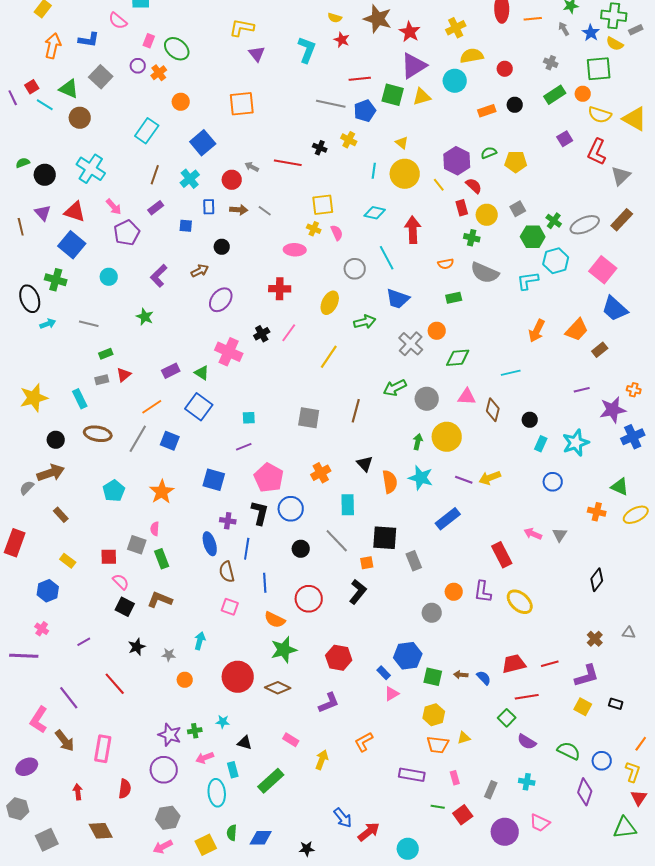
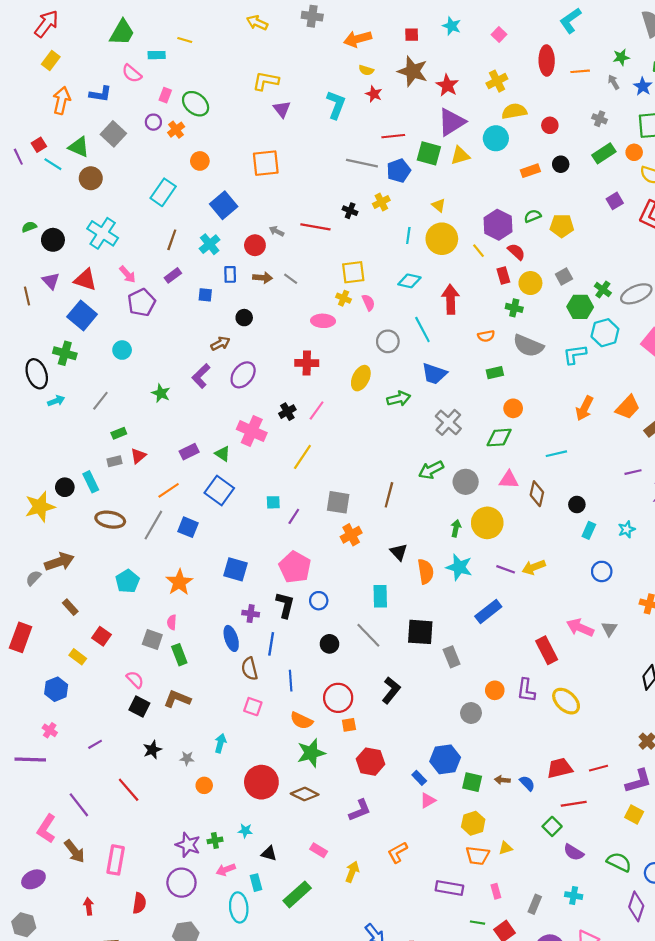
yellow cross: (349, 140) -> (381, 202), turned 35
purple L-shape: (159, 276) -> (201, 376), moved
gray line: (89, 324) -> (100, 401), turned -66
orange circle: (437, 331) -> (513, 408), moved
yellow line: (329, 357) -> (302, 457), moved
yellow star: (34, 398) -> (40, 507), moved
black circle: (56, 440) -> (65, 487), moved
cyan star: (576, 443) -> (627, 529), size x0.6
purple line: (244, 447) -> (294, 516), moved, turned -35
orange cross: (321, 473) -> (351, 535), moved
blue circle: (291, 509) -> (319, 601), size x0.7
pink arrow: (533, 534) -> (580, 628), size x1.4
red square: (109, 557) -> (102, 636), moved, turned 36
orange square: (367, 563) -> (349, 725), moved

